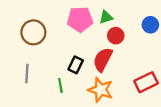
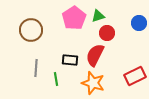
pink pentagon: (80, 19) -> (74, 18), turned -30
black rectangle: (76, 65) -> (70, 60), turned 70
gray line: (27, 74) -> (36, 68), moved

